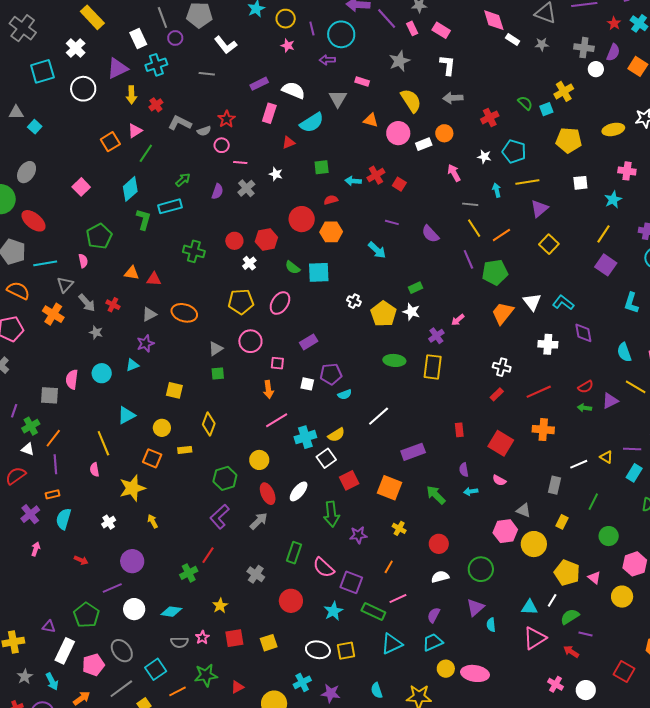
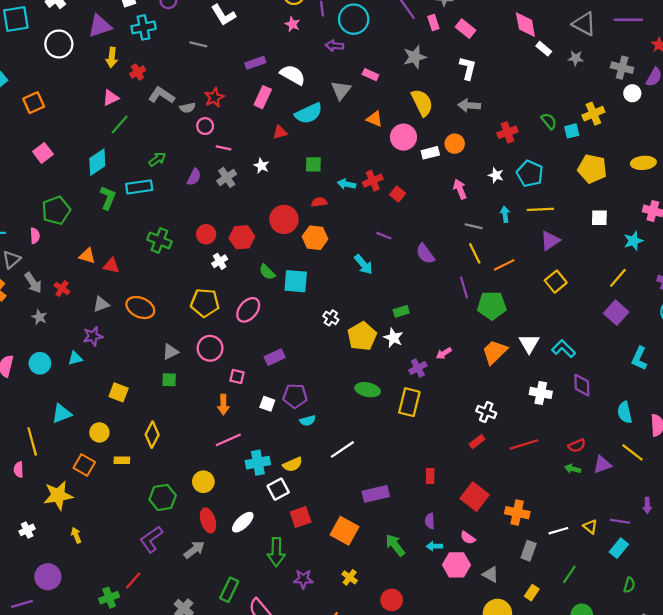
orange square: (110, 142) -> (34, 103), moved
orange cross: (543, 430) -> (517, 513), moved
pink hexagon: (505, 531) -> (456, 565), moved

